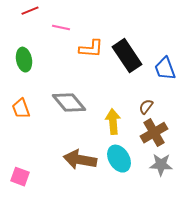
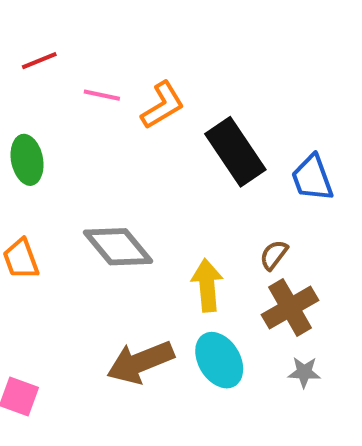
orange L-shape: (91, 49) -> (163, 105), moved, turned -35
brown arrow: (80, 160) -> (140, 362), turned -32
gray star: (161, 165) -> (304, 372), size x0.7

